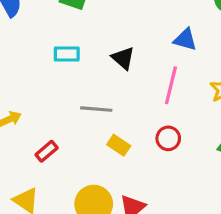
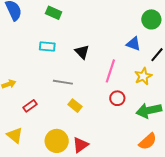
blue triangle: (185, 40) -> (133, 44), moved
red circle: (168, 138) -> (117, 98), moved

